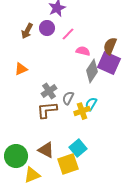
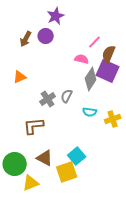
pink line: (68, 34) -> (95, 42), moved
gray semicircle: (68, 98) -> (67, 96), moved
cyan semicircle: (91, 104) -> (90, 112), turned -112
brown L-shape: (47, 110) -> (34, 126), moved
yellow cross: (82, 111) -> (113, 119), moved

